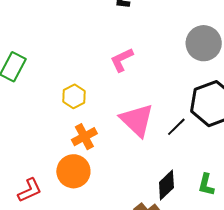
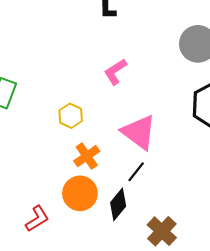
black line: (176, 127) -> (136, 172), moved
black diamond: (166, 185) -> (118, 204), moved

